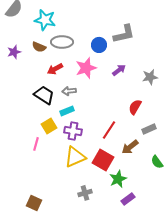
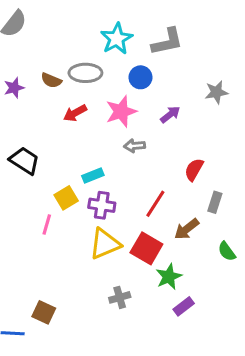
cyan star: (45, 20) -> (117, 39), moved, turned 30
gray L-shape: (124, 34) -> (167, 42), moved
gray star: (150, 77) -> (216, 92), moved
gray arrow: (69, 91) -> (135, 146), moved
black trapezoid: (44, 95) -> (24, 161), moved
gray rectangle: (149, 129) -> (215, 202), turned -48

